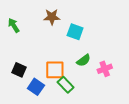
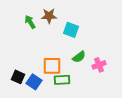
green arrow: (14, 25) -> (30, 22), moved
black square: (19, 70) -> (18, 77), moved
green rectangle: (66, 85) -> (62, 80), turned -49

